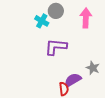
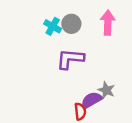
gray circle: (56, 11) -> (71, 24), moved
gray star: (93, 68) -> (106, 90), moved

